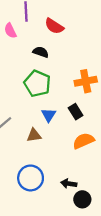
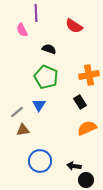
red semicircle: (54, 26) -> (74, 26), moved
blue triangle: (49, 115) -> (39, 105), moved
brown triangle: (34, 135) -> (23, 130), moved

